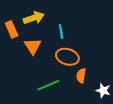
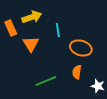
orange ellipse: (67, 57) -> (81, 48), moved

